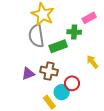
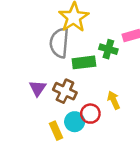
yellow arrow: (92, 62) -> (114, 100), moved
purple triangle: (28, 74) -> (38, 88), turned -48

